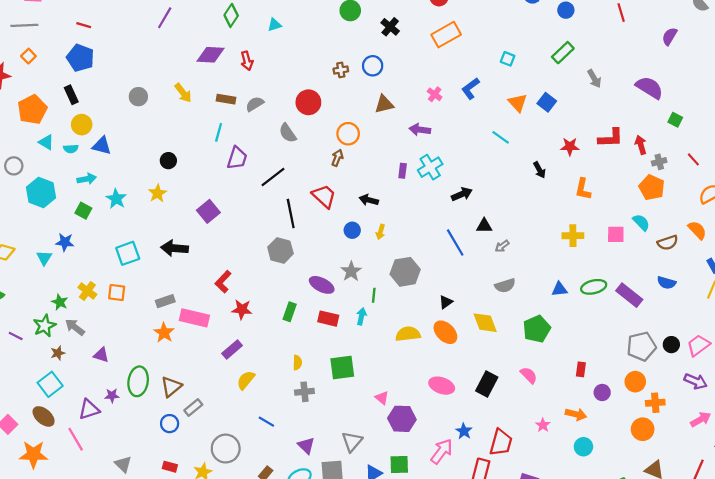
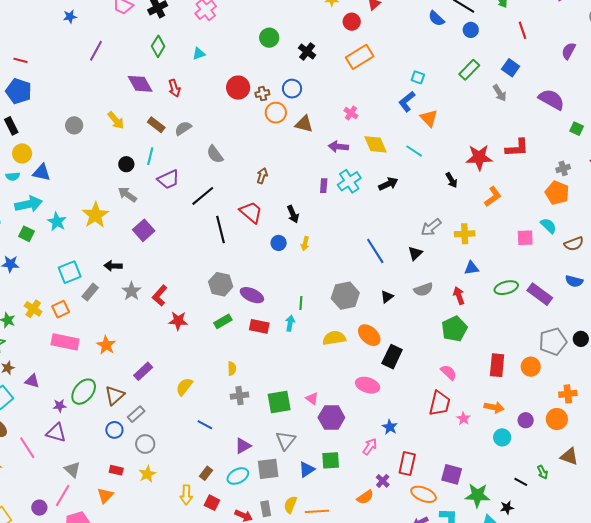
purple diamond: (211, 55) -> (140, 84), turned 60
blue L-shape: (471, 88) -> (407, 102), moved
brown rectangle: (226, 99) -> (156, 125), turned 30
red circle: (308, 102) -> (238, 88), moved
blue square: (547, 102) -> (511, 68), moved
brown triangle: (384, 104) -> (304, 124), turned 30
orange circle: (348, 134) -> (276, 113), moved
red arrow: (641, 145) -> (459, 296), moved
red star: (570, 147) -> (479, 157), size x1.5
purple trapezoid: (237, 158) -> (168, 179), turned 50
black circle: (168, 161) -> (126, 164), moved
cyan arrow: (87, 179) -> (29, 204), size x1.5
orange L-shape: (583, 189) -> (493, 197), turned -135
yellow star: (158, 193) -> (95, 215), size x1.5
black arrow: (462, 194) -> (388, 184), moved
black arrow: (369, 200) -> (293, 214), turned -126
black triangle: (484, 226) -> (415, 253), moved, turned -42
yellow cross: (573, 236) -> (465, 234), moved
gray arrow: (502, 246) -> (431, 227), moved, size x1.5
black arrow: (175, 248) -> (113, 266), size x0.7
gray hexagon: (280, 250) -> (221, 284), moved
gray star: (351, 271) -> (132, 291), moved
gray hexagon: (405, 272) -> (345, 296), moved
blue triangle: (559, 289) -> (471, 268), moved
orange square: (117, 292) -> (61, 309), turned -30
gray rectangle: (165, 301) -> (90, 292), moved, turned -30
black triangle: (446, 302) -> (387, 297), moved
green rectangle: (290, 312) -> (223, 321), turned 42
pink rectangle: (194, 318) -> (65, 342), moved
yellow diamond: (485, 323) -> (375, 144), moved
gray arrow: (75, 327) -> (127, 194), moved
purple rectangle: (232, 350) -> (143, 371), moved
purple triangle: (101, 355) -> (32, 381), moved
green square: (342, 367) -> (279, 402), moved
red rectangle: (581, 369) -> (497, 365), size x1.6
green ellipse: (138, 381) -> (84, 392), turned 32
orange circle: (635, 382) -> (531, 367), moved
black rectangle: (487, 384) -> (392, 357), moved
purple circle: (602, 392) -> (526, 420), moved
purple triangle: (89, 409) -> (56, 433), moved, turned 35
red trapezoid: (501, 442) -> (440, 403), moved
purple triangle: (306, 445) -> (243, 446), turned 48
gray circle: (226, 449) -> (145, 444), moved, size x0.7
pink arrow: (442, 451) -> (370, 447), size x0.7

